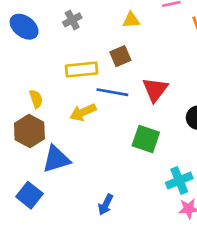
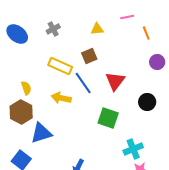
yellow rectangle: (82, 69) -> (60, 66), turned 30
blue line: (112, 92) -> (83, 83), turned 45
yellow arrow: (83, 112) -> (61, 98), turned 36

